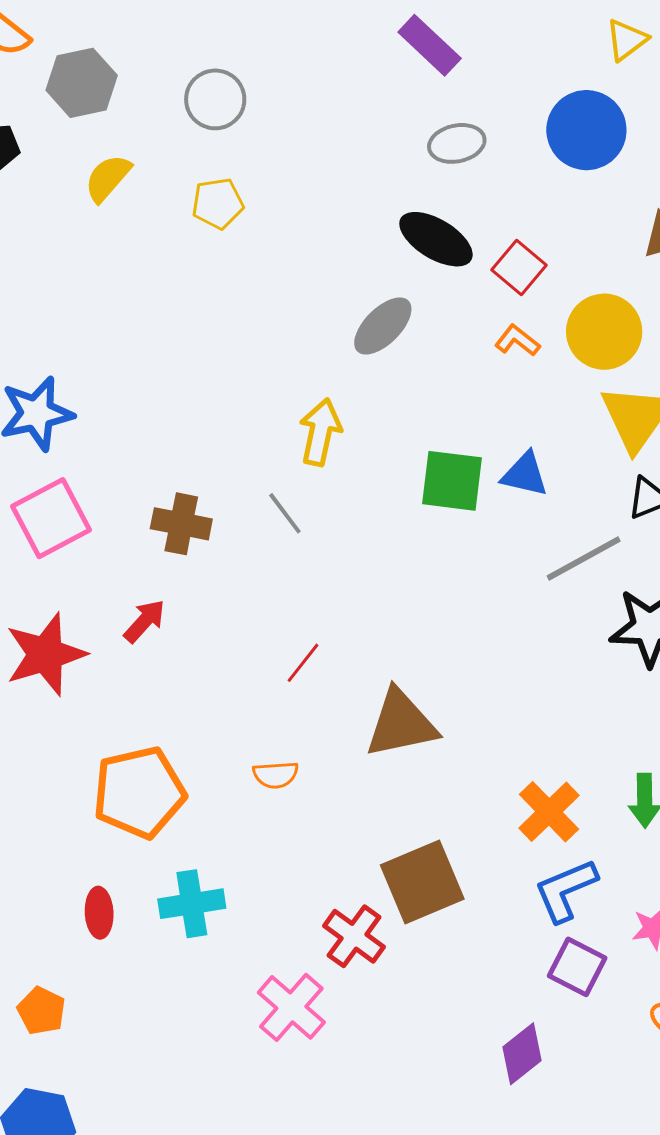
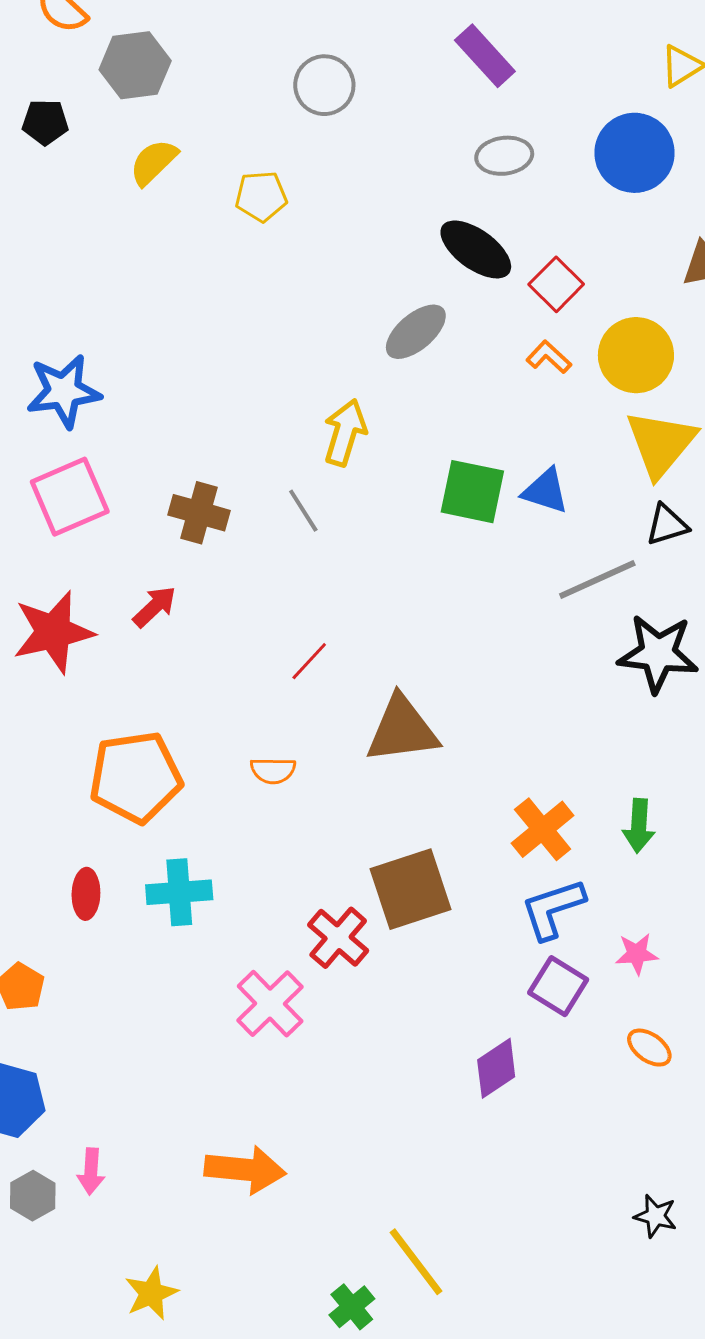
gray circle: (215, 99) -> (324, 85), moved

